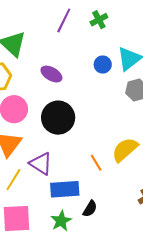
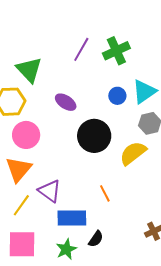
green cross: (99, 20) -> (116, 51), size x1.5
black circle: (58, 118) -> (94, 136), moved
yellow semicircle: (125, 150) -> (133, 153), moved

